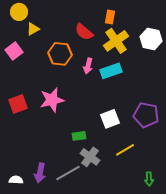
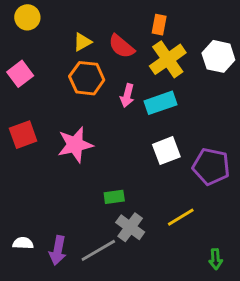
yellow triangle: (33, 29) -> (82, 42), moved
red square: (18, 104) -> (23, 135), moved
white square: (110, 119) -> (166, 151), moved
white semicircle: (16, 180) -> (23, 243), moved

